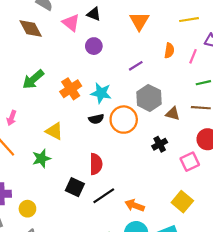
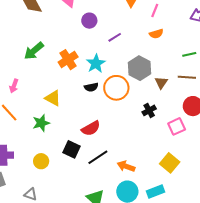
orange semicircle: (169, 51) -> (156, 34), moved, turned 64
pink line: (193, 56) -> (155, 10), moved
purple line: (136, 66) -> (115, 37), moved
cyan star: (101, 93) -> (96, 63), turned 30
brown triangle: (173, 114) -> (161, 83), turned 48
red semicircle: (96, 164) -> (91, 128), turned 60
yellow circle: (27, 209) -> (41, 161), moved

